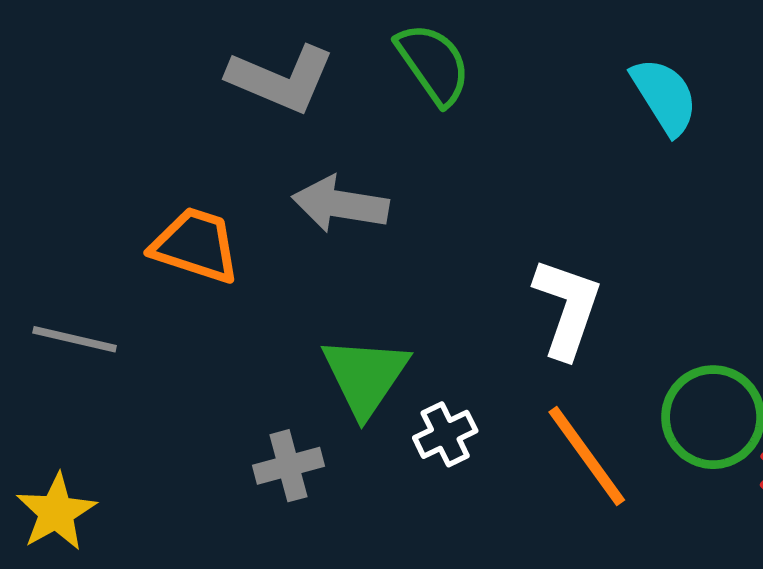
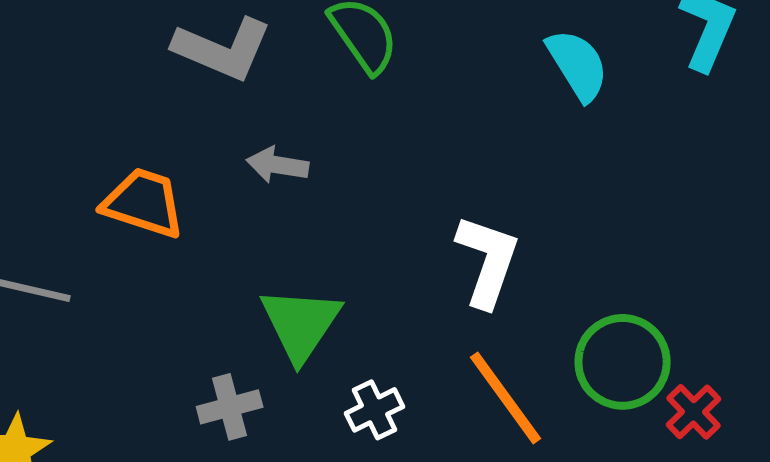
gray arrow: (340, 204) -> (278, 165), size x0.7
white cross: (445, 434) -> (375, 410), moved

